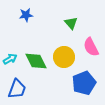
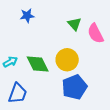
pink semicircle: (91, 47) -> (95, 33), moved
blue pentagon: (84, 83) -> (74, 87), moved

